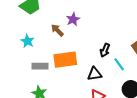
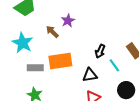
cyan star: (27, 41) -> (23, 43), size x1.5

